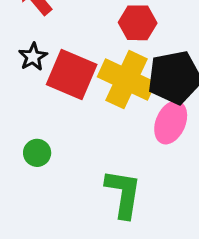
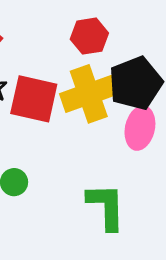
yellow cross: (126, 80) -> (89, 94), turned -34

